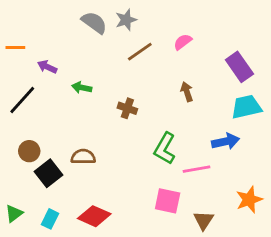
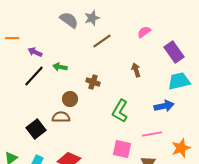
pink semicircle: (183, 42) -> (144, 32), moved
black line: (22, 100) -> (34, 76), moved
brown circle: (29, 151) -> (70, 99), moved
pink line: (197, 169) -> (152, 134), moved

